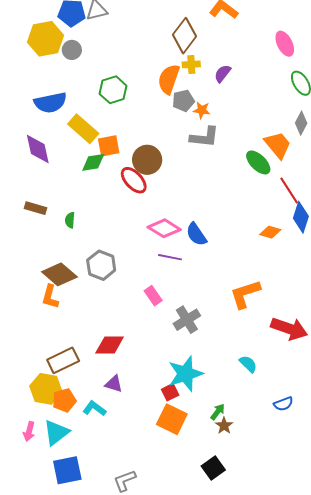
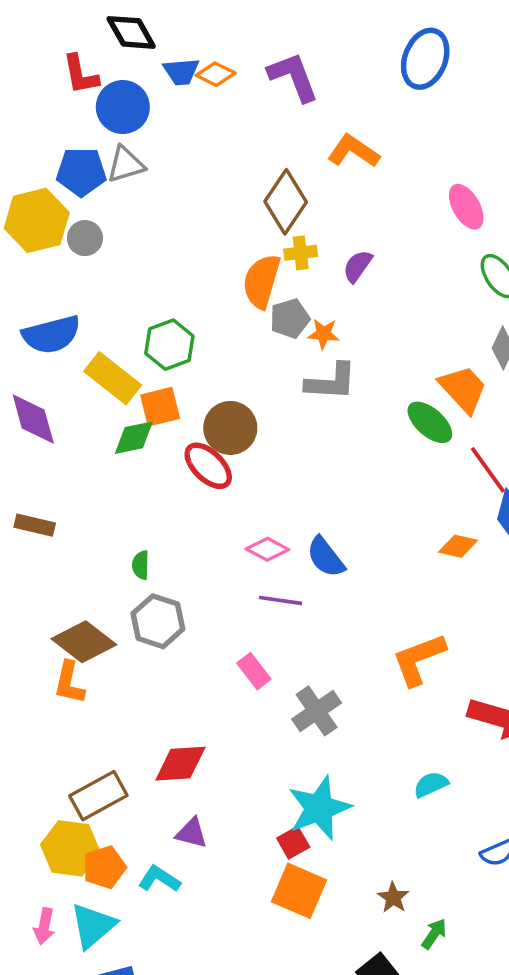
green hexagon: (113, 90) -> (169, 345), moved
green semicircle: (70, 220) -> (141, 565), moved
pink diamond: (164, 228) -> (267, 549), size x0.7
cyan semicircle: (248, 364) -> (431, 784), turned -66
green arrow: (218, 412) -> (434, 934), moved

